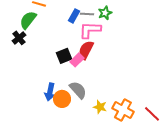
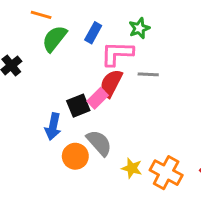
gray line: (87, 14) -> (148, 74), moved
green semicircle: (28, 20) -> (54, 39), moved
black square: (64, 56) -> (78, 106), moved
blue arrow: (50, 92) -> (53, 126), moved

